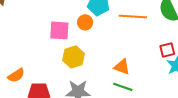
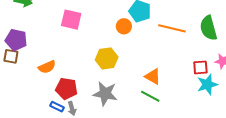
pink square: (59, 30) -> (71, 20), moved

